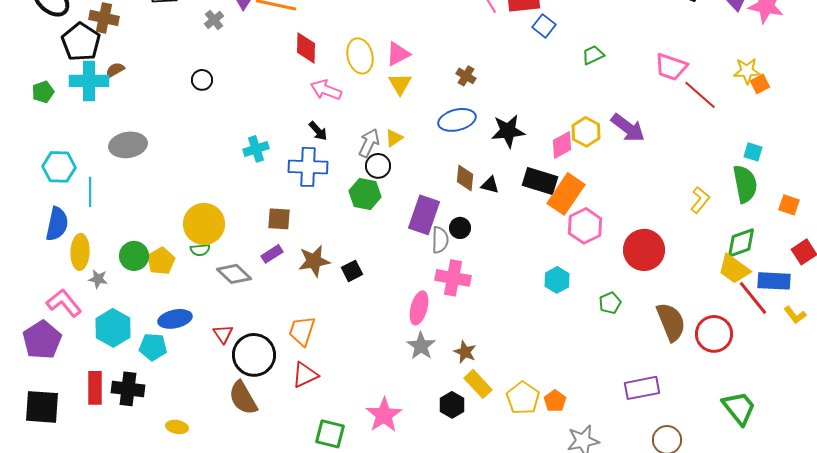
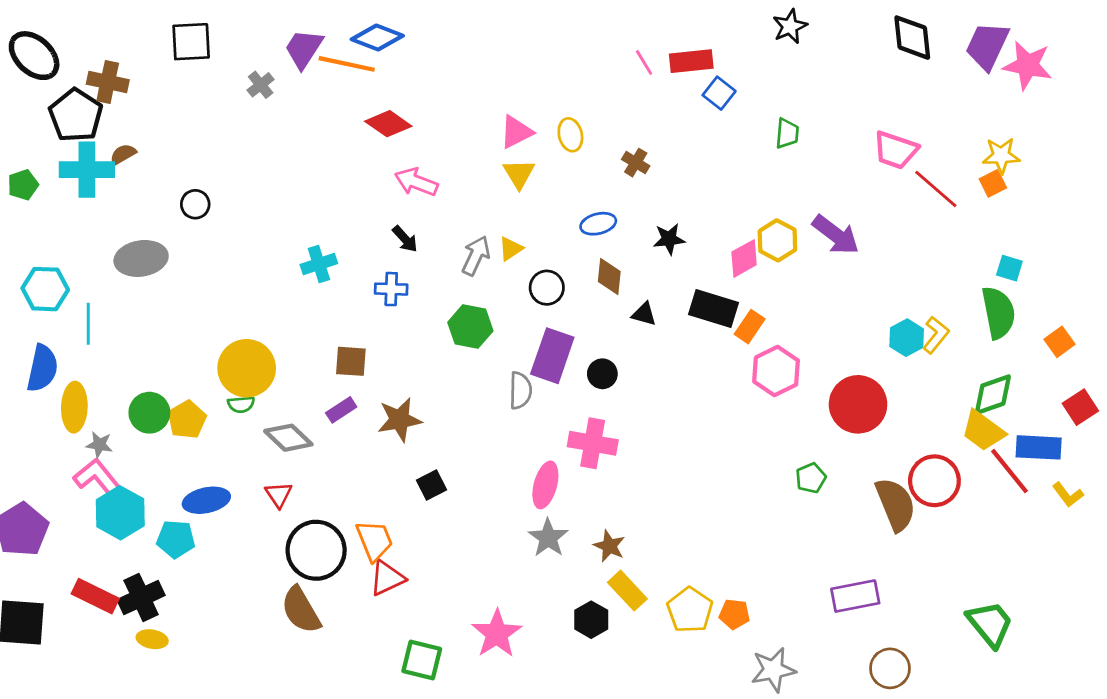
red diamond: (306, 48) -> (388, 124), turned -56
green trapezoid: (593, 55) -> (787, 133), turned 120
yellow ellipse: (360, 56) -> (570, 135), moved, size x0.7
brown cross: (466, 76) -> (636, 163), moved
black circle: (202, 80) -> (195, 204), moved
orange square: (760, 84) -> (993, 183), moved
blue ellipse: (457, 120) -> (598, 224), size x0.7
black star: (508, 131) -> (669, 239), size x0.7
black circle: (378, 166) -> (547, 288), moved
blue cross: (308, 167) -> (391, 289), size x0.6
brown diamond: (465, 178) -> (609, 277), moved
orange rectangle: (566, 194) -> (750, 327), size x0.6
orange square: (789, 205) -> (1060, 342), turned 35
gray semicircle: (440, 240) -> (520, 390), moved
black square: (352, 271) -> (431, 485), moved
cyan hexagon: (557, 280) -> (907, 338), moved
pink L-shape: (64, 303) -> (98, 478), moved
orange trapezoid: (302, 331) -> (374, 541), moved, turned 140
red triangle: (223, 334) -> (279, 495), moved
red circle: (714, 334) -> (934, 481), moved
red rectangle: (95, 388) -> (95, 596), turned -64
black cross: (128, 389) -> (141, 597), turned -32
orange pentagon: (555, 401) -> (734, 614), turned -30
yellow ellipse: (177, 427) -> (152, 639), moved

